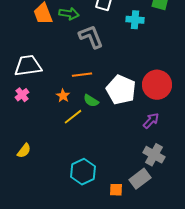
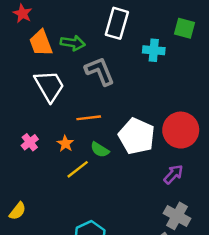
white trapezoid: (28, 66) -> (49, 86), moved, turned 68
pink cross: (22, 95) -> (30, 142), moved

